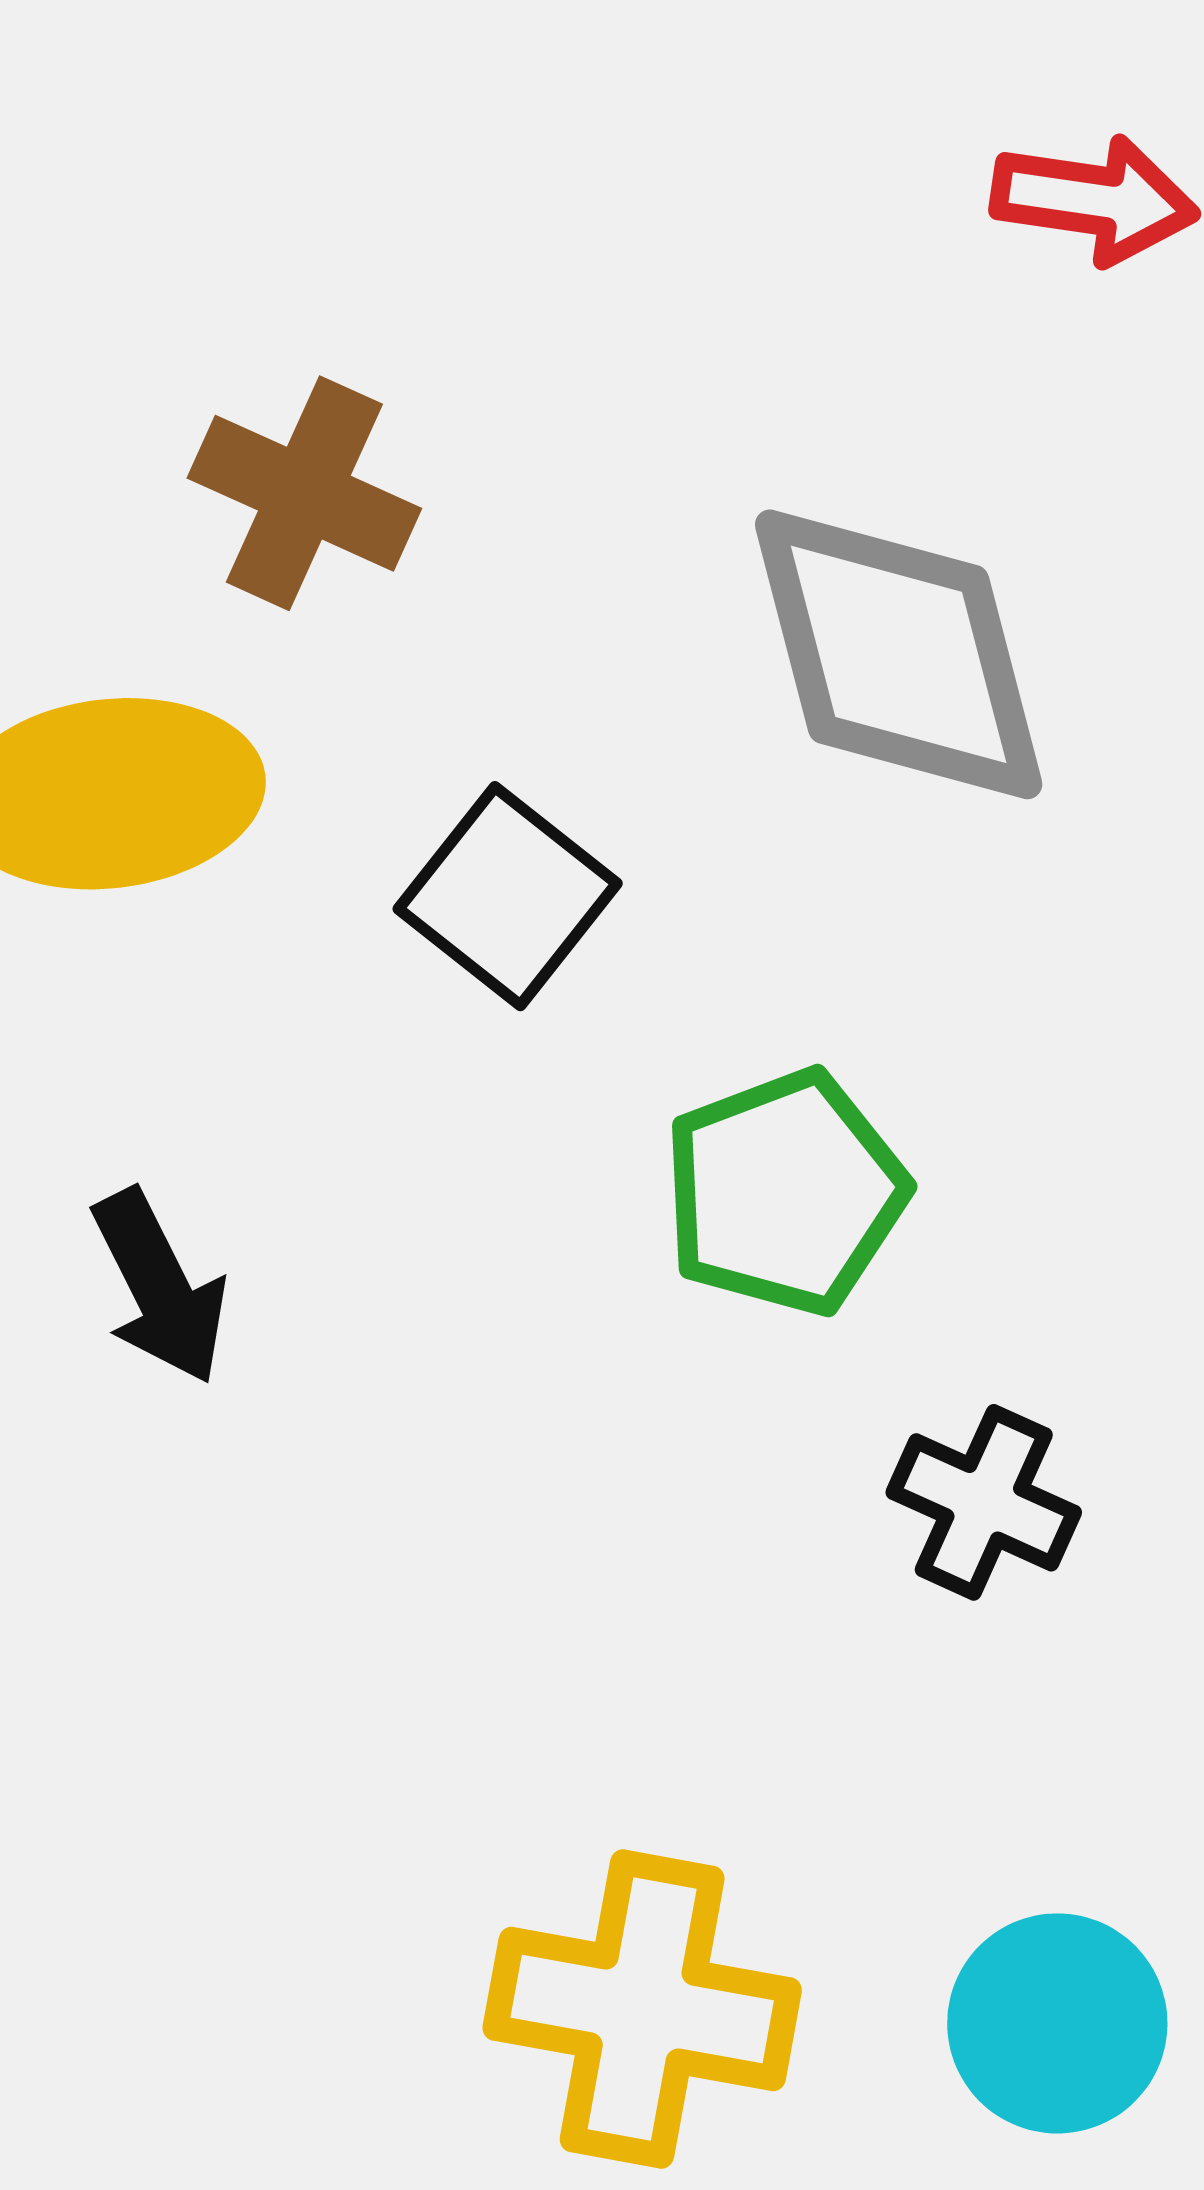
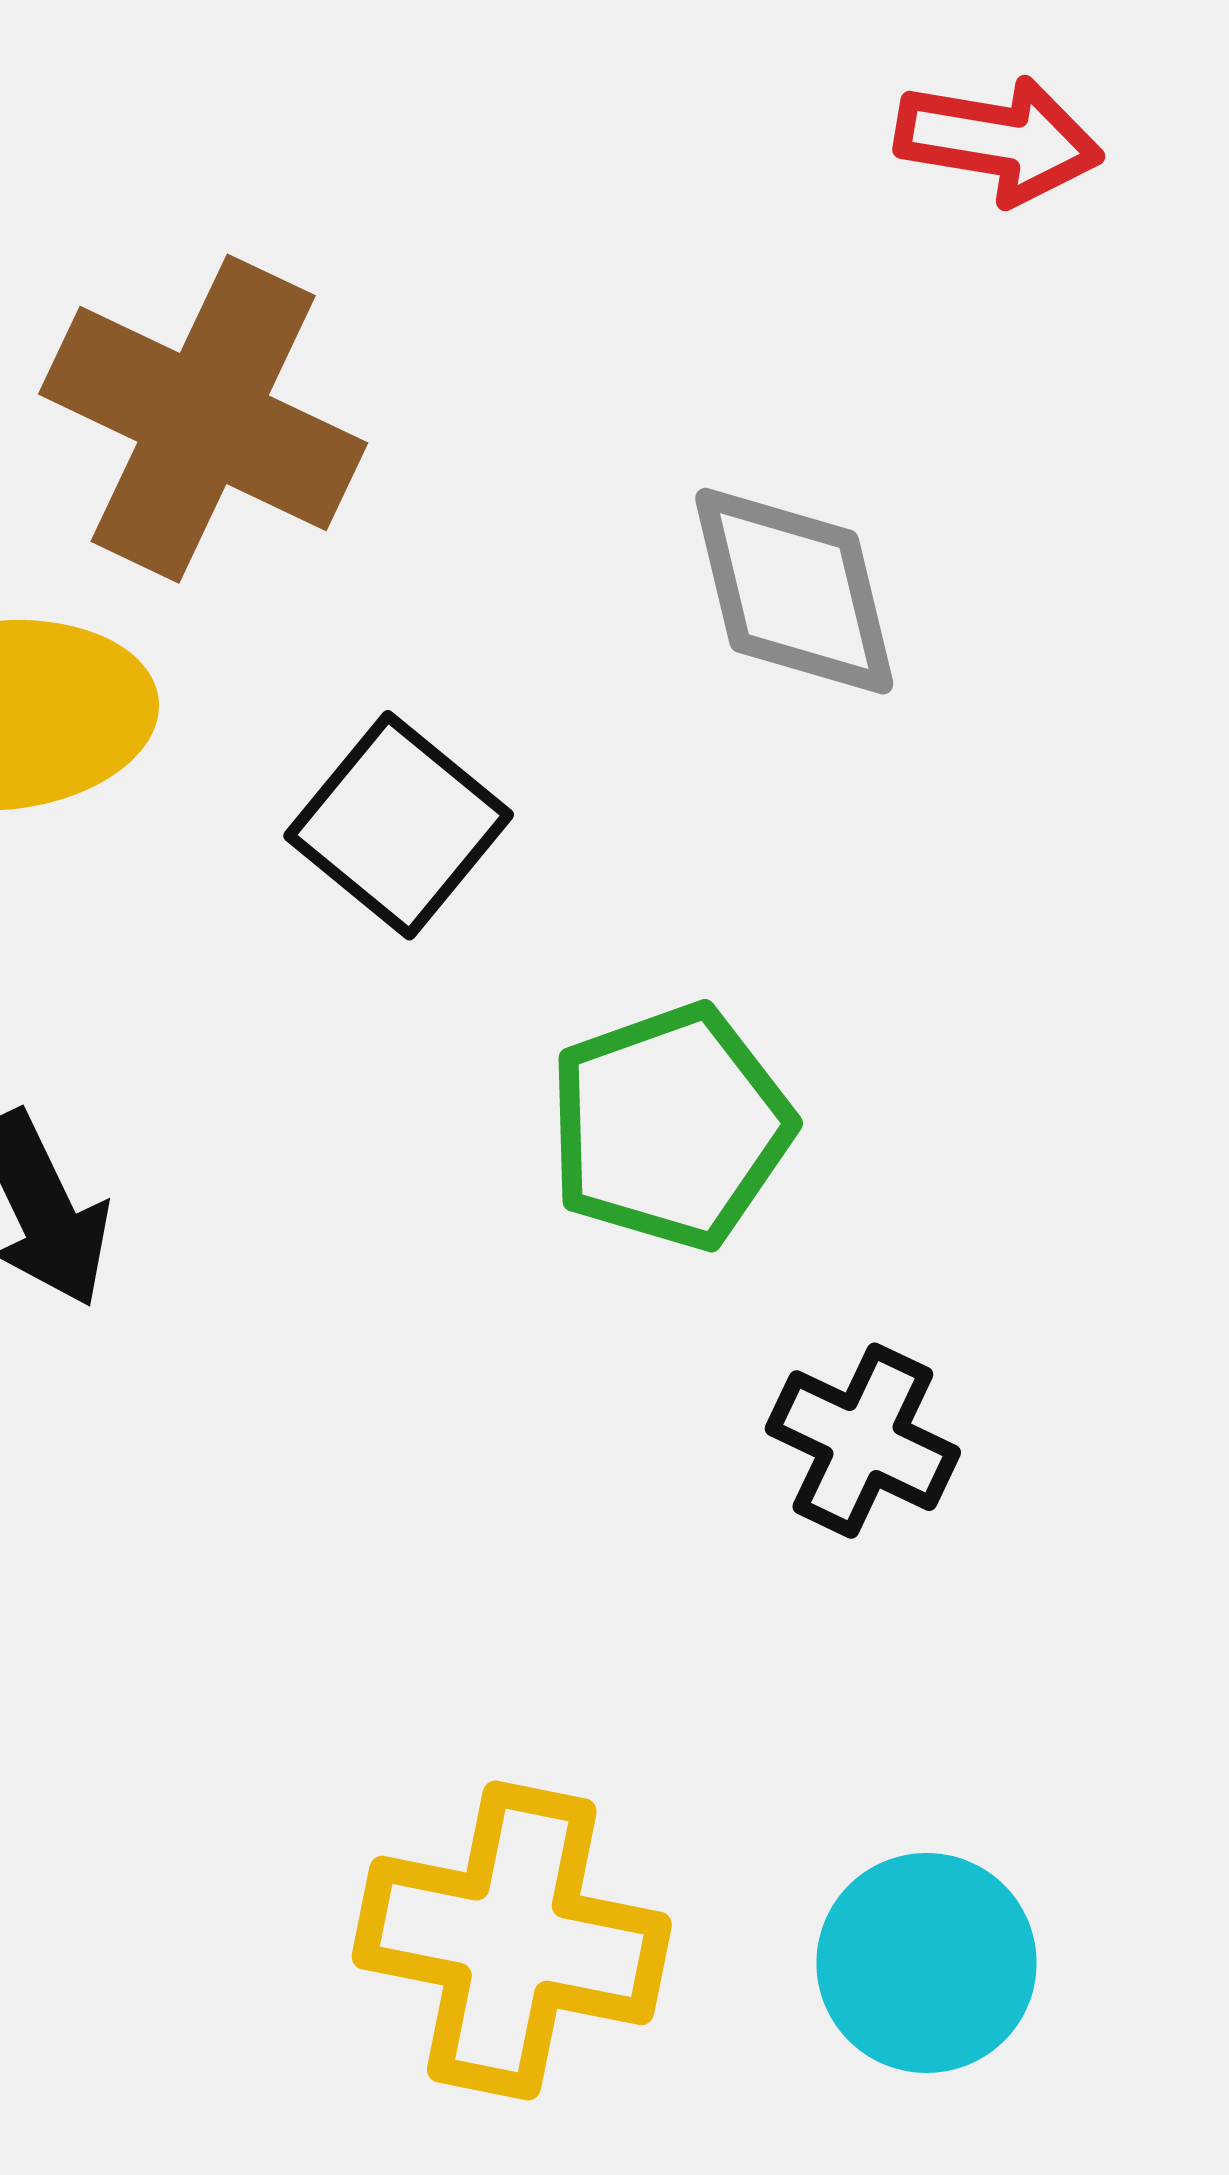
brown cross: (304, 493) -> (203, 419), size x1.4
gray diamond: (899, 654) -> (794, 591), size x0.7

